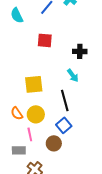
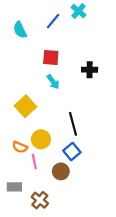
cyan arrow: (73, 75) -> (53, 82), moved
yellow square: (34, 84) -> (25, 106), moved, turned -36
orange semicircle: (17, 113) -> (20, 147), moved, turned -32
gray rectangle: (19, 150) -> (14, 187), moved

